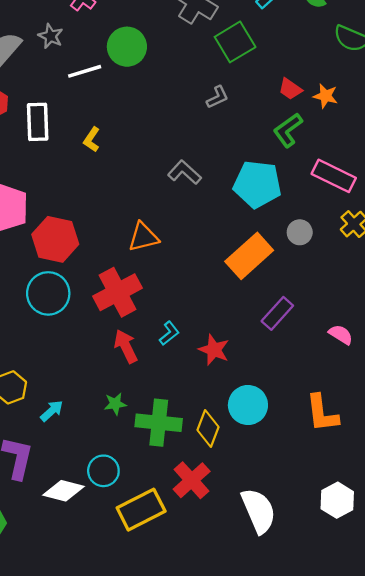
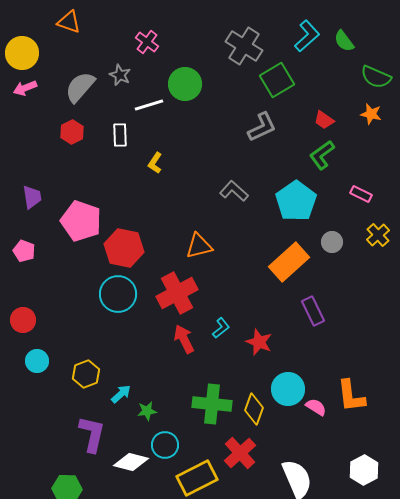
orange star: (326, 96) -> (371, 114), moved
gray L-shape: (217, 97) -> (262, 127), size x1.5
white rectangle: (38, 122) -> (120, 135), moved, size x0.7
pink rectangle: (334, 176) -> (361, 194), size x0.6
cyan pentagon: (257, 184) -> (296, 201), turned 30
purple rectangle: (277, 313) -> (313, 311), turned -68
pink semicircle: (341, 335) -> (316, 407), moved
green star: (115, 404) -> (147, 411), moved

